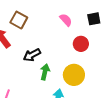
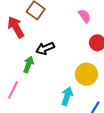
green arrow: (45, 72) -> (28, 64), moved

